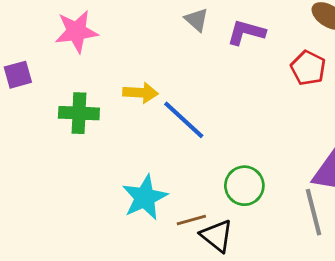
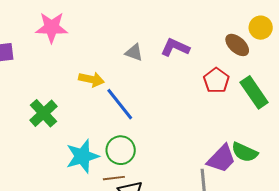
gray triangle: (197, 20) -> (134, 52), moved, turned -30
green cross: (79, 113) -> (43, 113), moved, turned 36
green circle: (244, 186) -> (121, 150), moved

